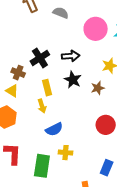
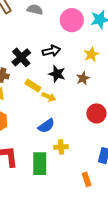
yellow rectangle: (47, 88) -> (33, 86), turned -35
yellow arrow: (42, 106) -> (49, 97), moved, turned -40

